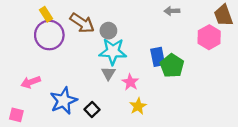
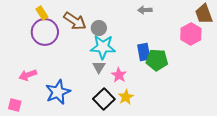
gray arrow: (172, 11) -> (145, 10), moved
green pentagon: (172, 66) -> (157, 60), turned -30
black square: (92, 110) -> (104, 99), moved, size x1.5

